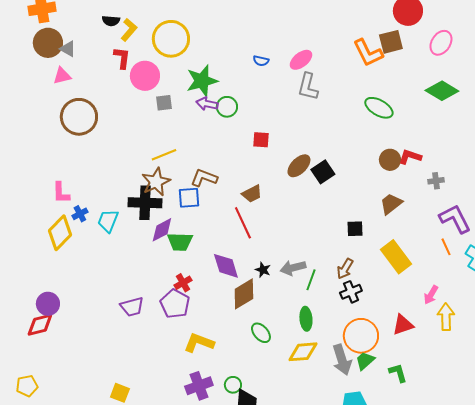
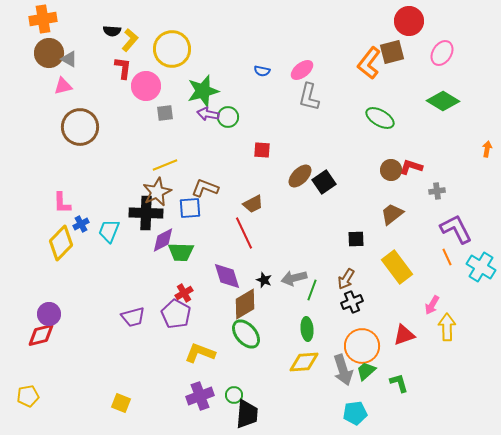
orange L-shape: (368, 53) -> (369, 63), turned 64
green ellipse: (261, 333) -> (246, 334), moved, size x1.4

